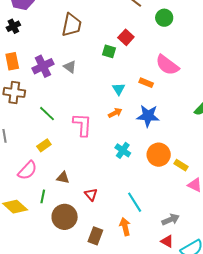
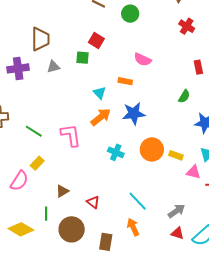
pink semicircle: (167, 65) -> (143, 60), size x0.7
purple cross: (43, 66) -> (18, 68), moved, turned 30
gray triangle: (70, 67) -> (53, 67), moved, turned -40
orange arrow: (115, 113) -> (101, 117), size x1.5
pink semicircle: (27, 170) -> (19, 181), moved
brown triangle: (63, 178) -> (62, 191), turned -32

